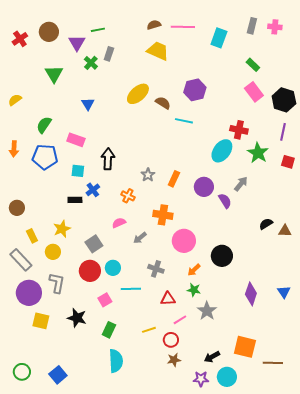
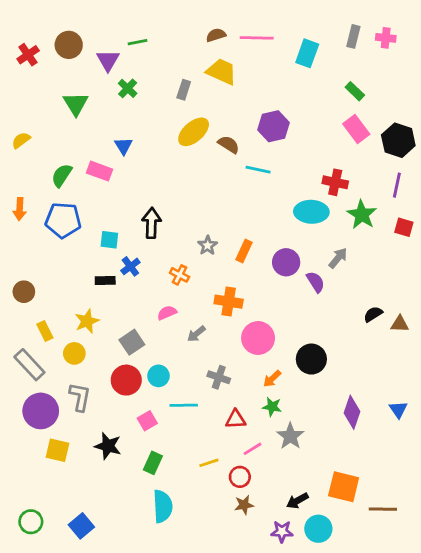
gray rectangle: (109, 54) -> (184, 90), moved
pink rectangle: (76, 140) -> (100, 171), moved
cyan ellipse: (222, 151) -> (311, 212), turned 55

